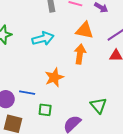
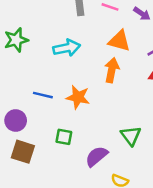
orange star: (54, 77) -> (78, 97), turned 30
blue line: (27, 93) -> (43, 95), moved

